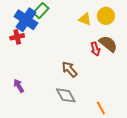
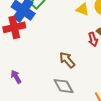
red cross: (17, 37) -> (14, 27), size x1.5

